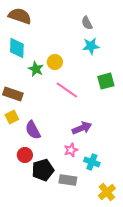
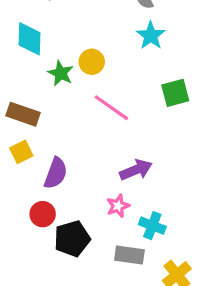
cyan star: (91, 46) -> (151, 36), turned -30
purple semicircle: (33, 130) -> (56, 173), turned -132
gray rectangle: (68, 180) -> (129, 255), moved

